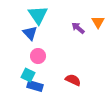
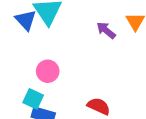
blue triangle: (30, 33) -> (26, 20), moved

